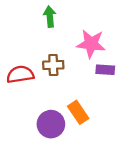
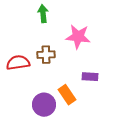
purple rectangle: (105, 70) -> (90, 77), moved

